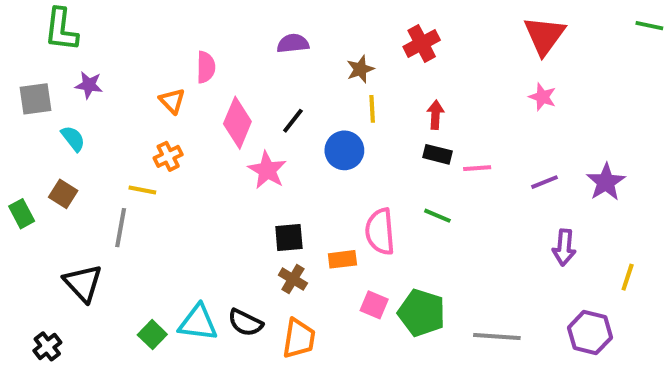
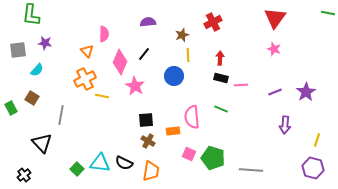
black line: (293, 121) -> (144, 54), moved
cyan semicircle: (73, 138) -> (37, 70), turned 80
orange cross: (168, 156) -> (85, 79), size x1.5
yellow line: (142, 190) -> (102, 96), moved
purple hexagon: (590, 333) -> (313, 168), moved

